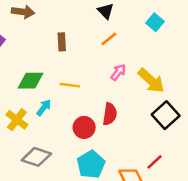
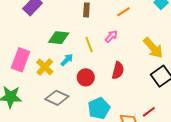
pink arrow: (118, 72) -> (111, 36), moved
yellow line: (70, 85) -> (89, 45), turned 56
red circle: (84, 127) -> (86, 77), moved

